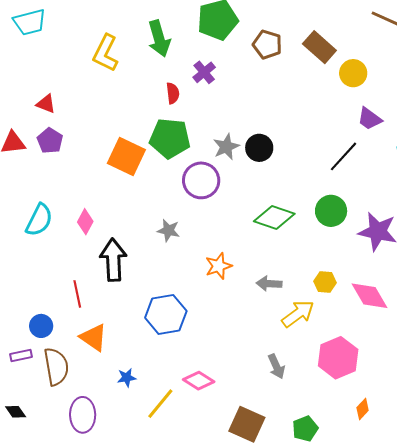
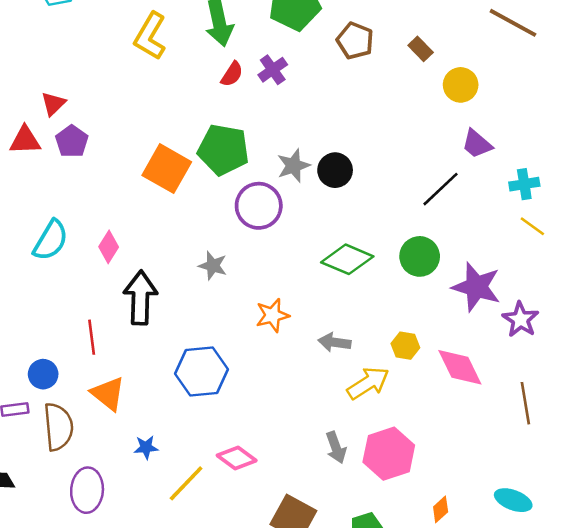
brown rectangle: (319, 47) -> (421, 49), size x0.6
red semicircle: (173, 93) -> (232, 74), moved, turned 35
red triangle: (46, 104) -> (53, 104), moved, turned 50
pink hexagon: (338, 358) -> (389, 454), moved

